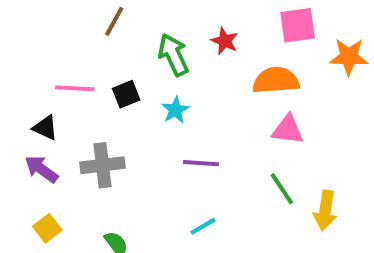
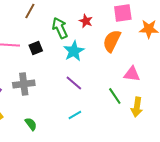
orange semicircle: (276, 80) -> (112, 41), turned -60
cyan star: (175, 110) -> (74, 51), moved, size x1.5
pink triangle: (288, 130) -> (132, 74), moved
purple line: (201, 163) -> (74, 83), turned 36

